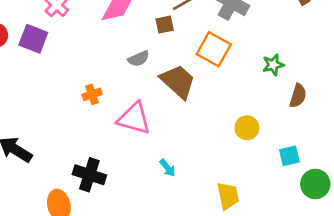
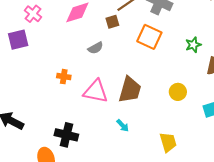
purple square: (33, 39) -> (18, 40), turned -30
brown trapezoid: (178, 81) -> (130, 90), moved, turned 68
orange cross: (92, 94) -> (64, 77), turned 32

